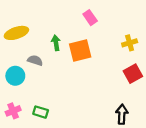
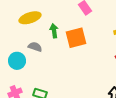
yellow ellipse: (16, 33) -> (30, 18), moved

